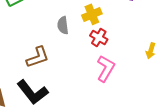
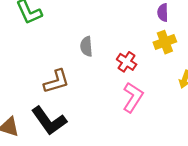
yellow cross: (92, 14) -> (165, 42), moved

